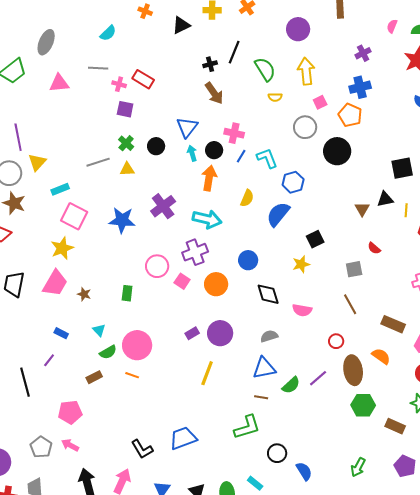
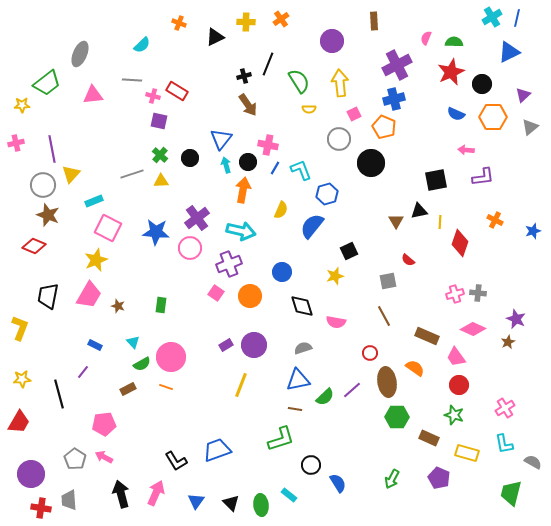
purple cross: (363, 53) -> (397, 65), size x1.8
pink circle: (157, 266) -> (190, 248), moved

